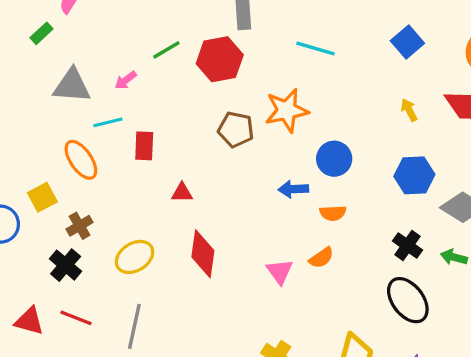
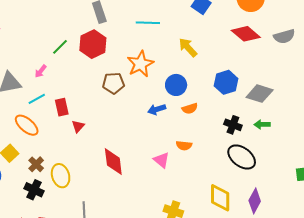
yellow arrow: (409, 110) -> (188, 47), moved, size x1.5
red triangle: (182, 193) -> (78, 126), moved, turned -32
orange semicircle: (333, 213) -> (190, 109), moved
yellow ellipse: (135, 257) -> (61, 176), moved, turned -60
orange semicircle: (321, 258) -> (184, 145), turned 56

